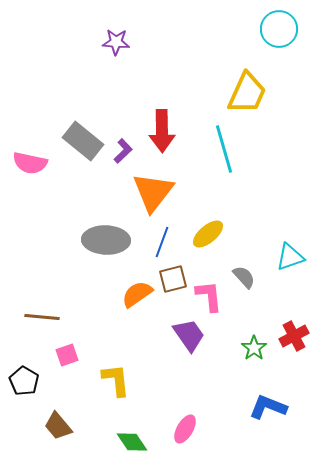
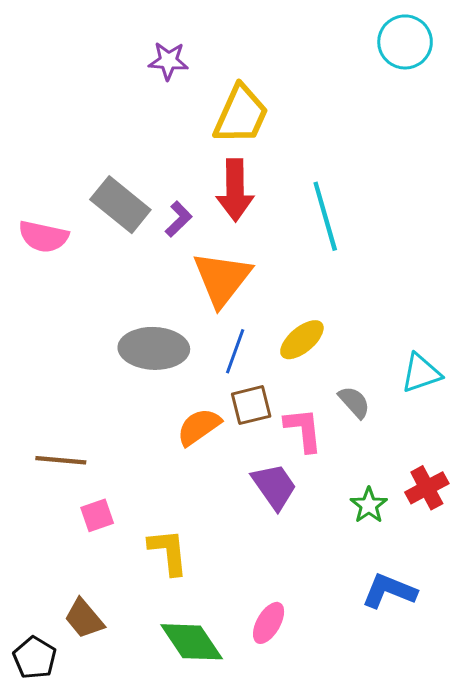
yellow trapezoid: (247, 93) -> (241, 115), moved
black pentagon: (24, 381) -> (35, 658), moved
green diamond: (132, 442) -> (192, 642), size x1.4

